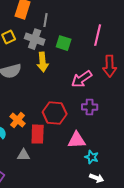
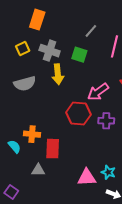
gray line: (46, 20) -> (91, 31), moved, turned 32
red hexagon: (55, 113) -> (78, 113), moved
orange cross: (18, 120) -> (32, 134), turned -35
pink triangle: (77, 140) -> (87, 177), moved

